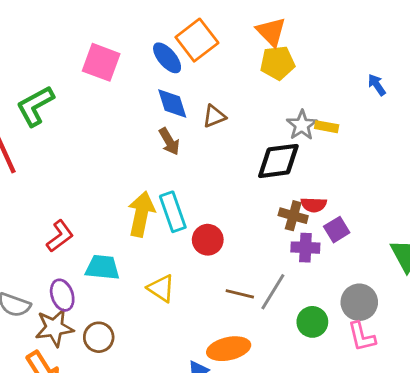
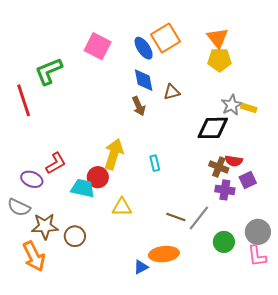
cyan rectangle: (173, 212) -> (155, 163), moved, size x0.6
red circle: (208, 240) -> (98, 177), moved
yellow triangle: (161, 288) -> (122, 207), turned -40
purple ellipse: (62, 295) -> (32, 179), moved, turned -55

